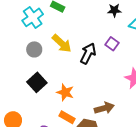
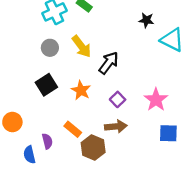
purple square: (112, 44) -> (118, 99), moved
orange star: (65, 92) -> (81, 90), moved

